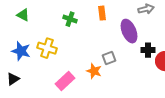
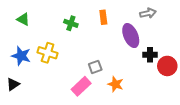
gray square: (109, 58) -> (95, 67), moved
orange star: (94, 71) -> (116, 84), moved
pink rectangle: (65, 81) -> (81, 86), moved

